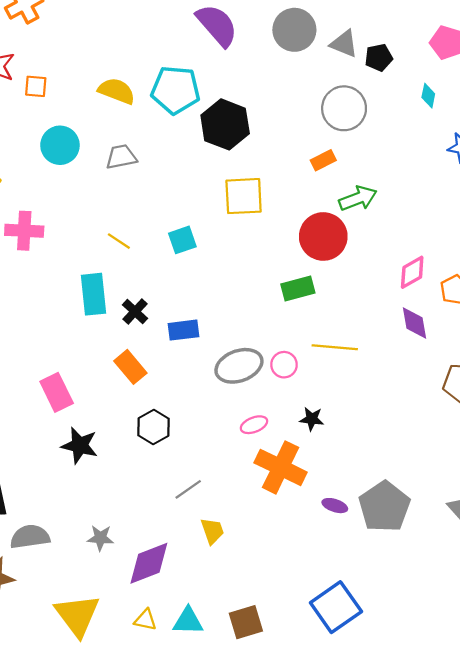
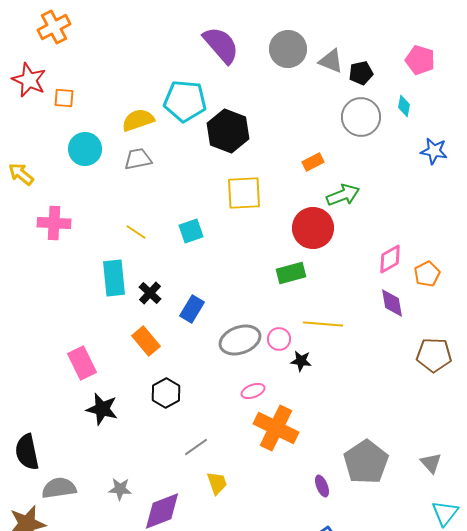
yellow semicircle: (117, 91) -> (138, 120), moved, turned -40
gray circle: (344, 108) -> (361, 117), moved
blue rectangle: (184, 330) -> (192, 309), turned -52
black star: (312, 419) -> (301, 361), moved
purple ellipse: (335, 506) -> (322, 486), moved, turned 50

